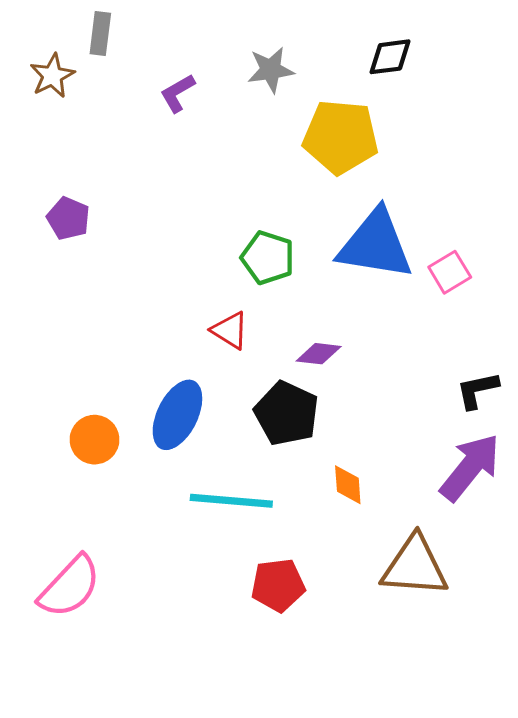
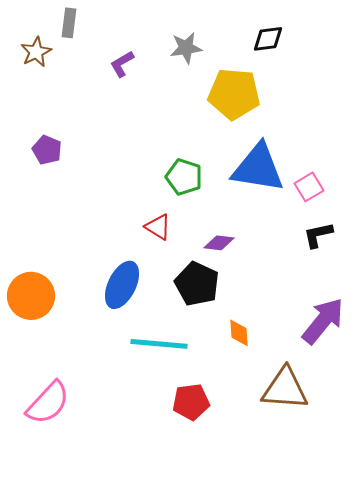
black L-shape: (477, 390) -> (318, 235), moved
orange circle: (95, 440) -> (31, 296), moved, size x1.4

